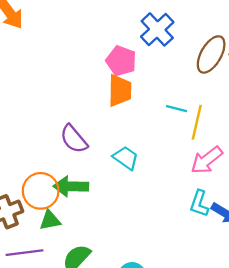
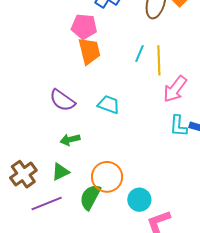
cyan line: (177, 109) -> (139, 54), turned -66
green arrow: (71, 186) -> (70, 140), size x0.7
orange circle: (41, 191) -> (107, 177), moved

